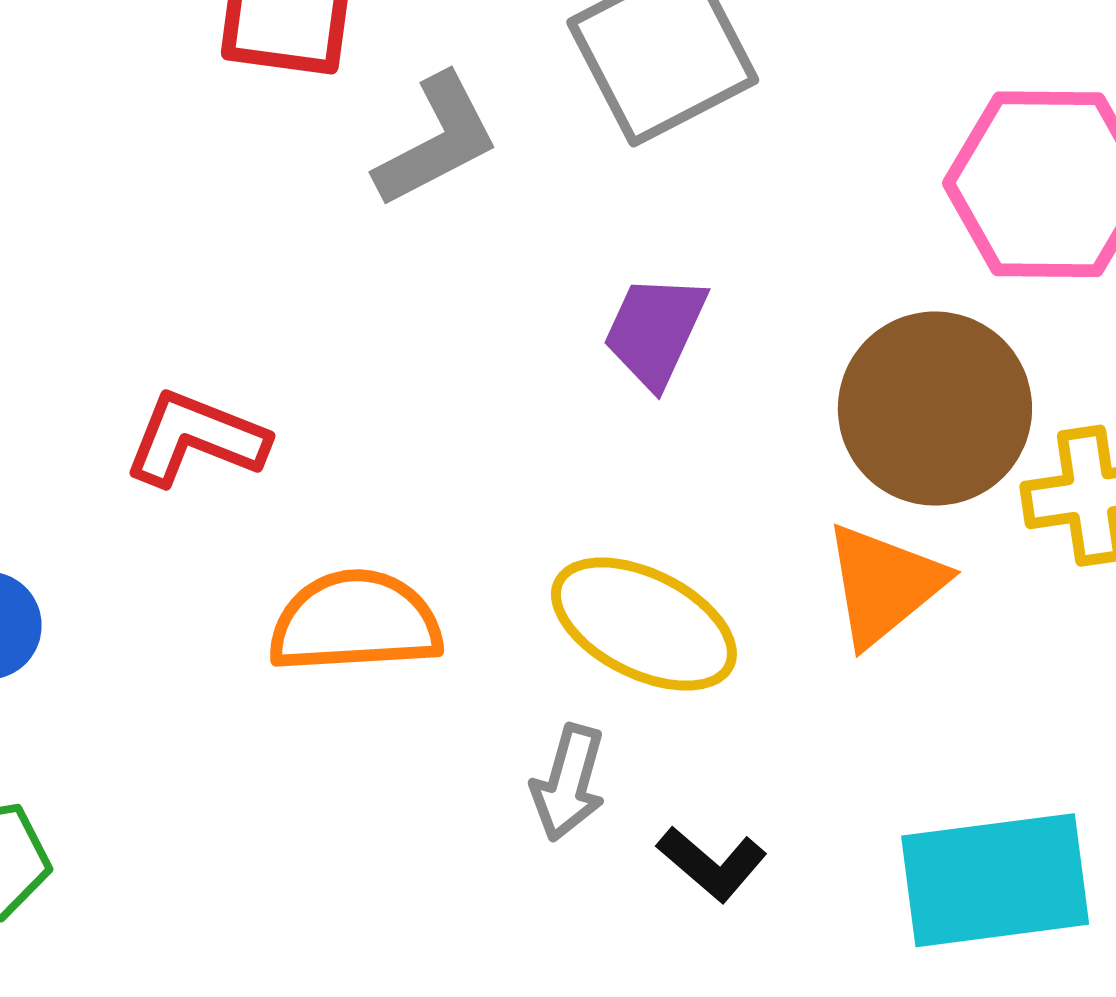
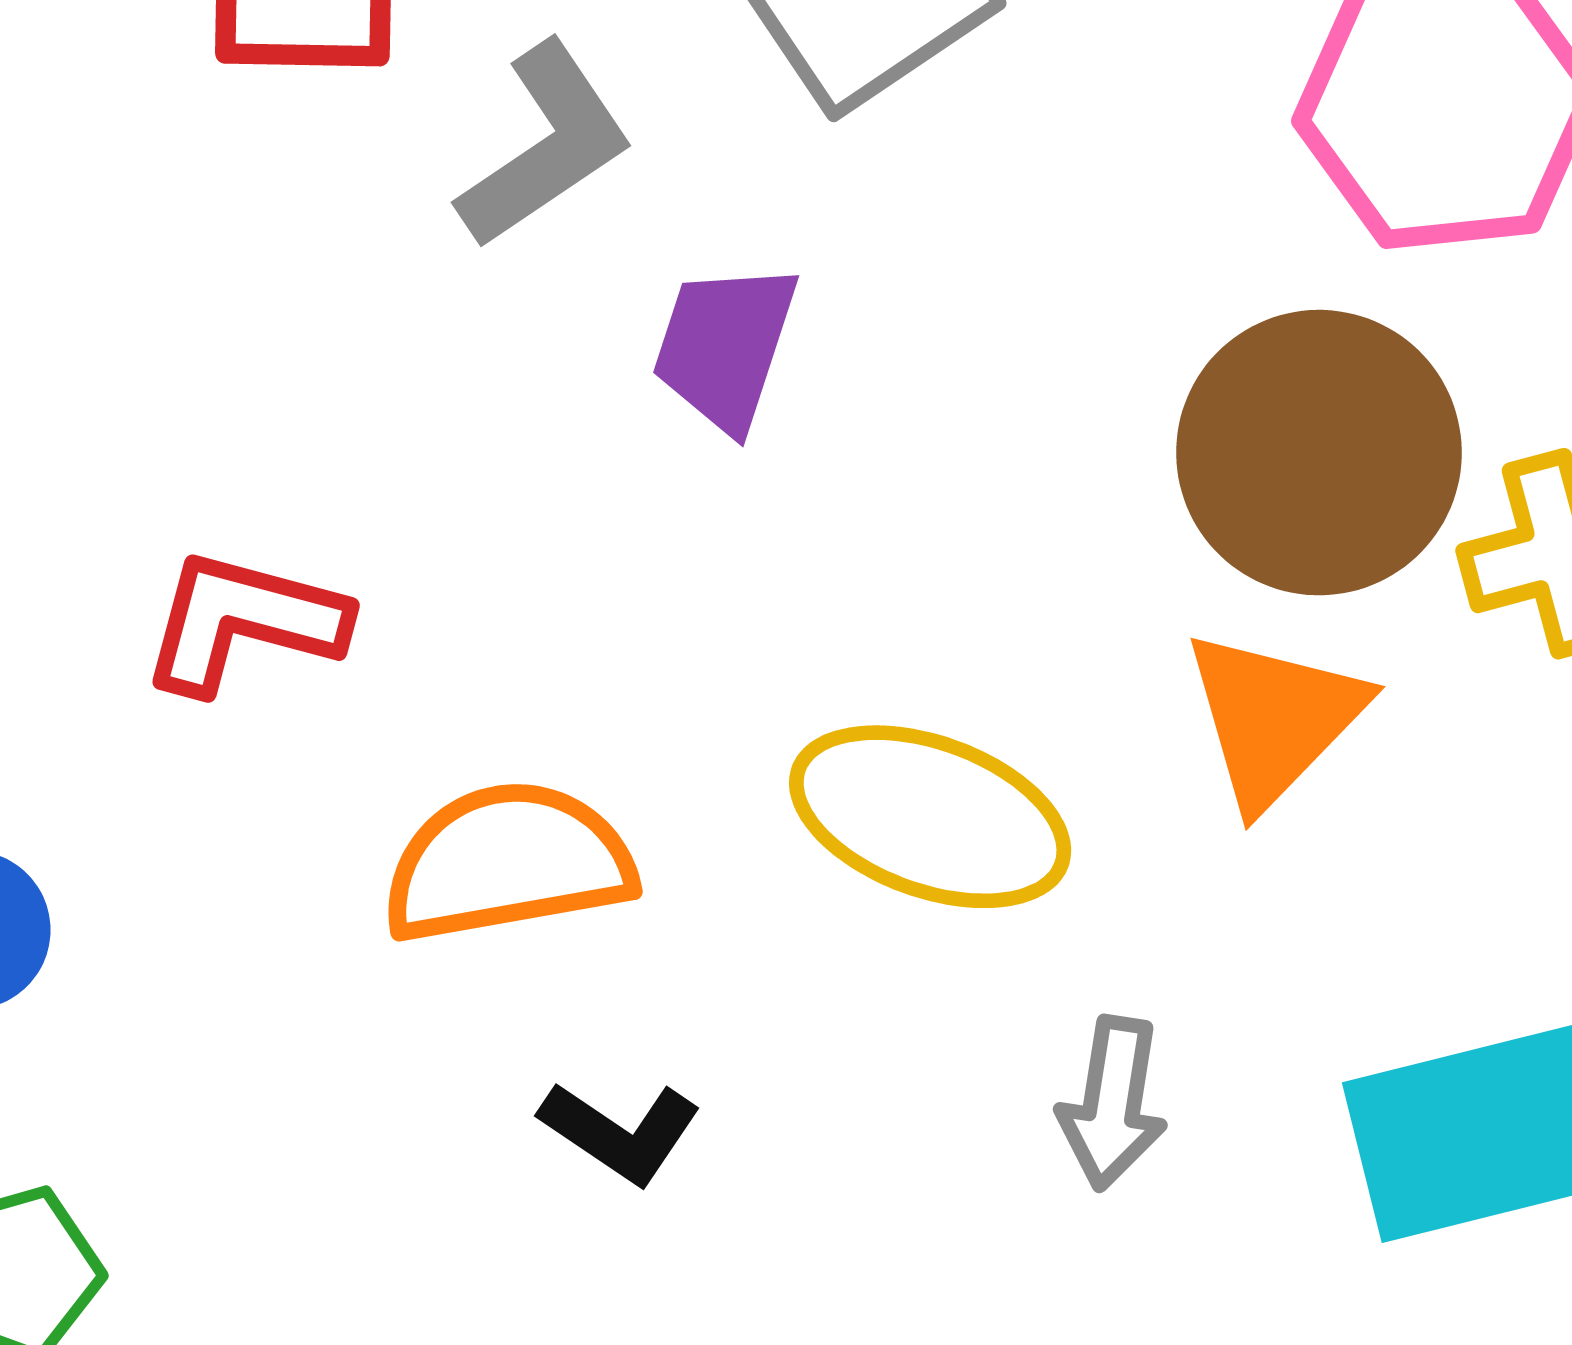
purple trapezoid: (655, 331) -> (725, 346), moved
gray arrow: (568, 783) -> (1112, 1103), moved
black L-shape: (712, 864) -> (620, 1132), moved

